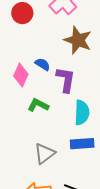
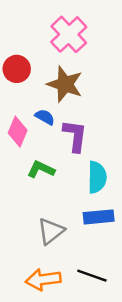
red circle: (22, 13) -> (17, 69), moved
brown star: (78, 40) -> (65, 84), moved

